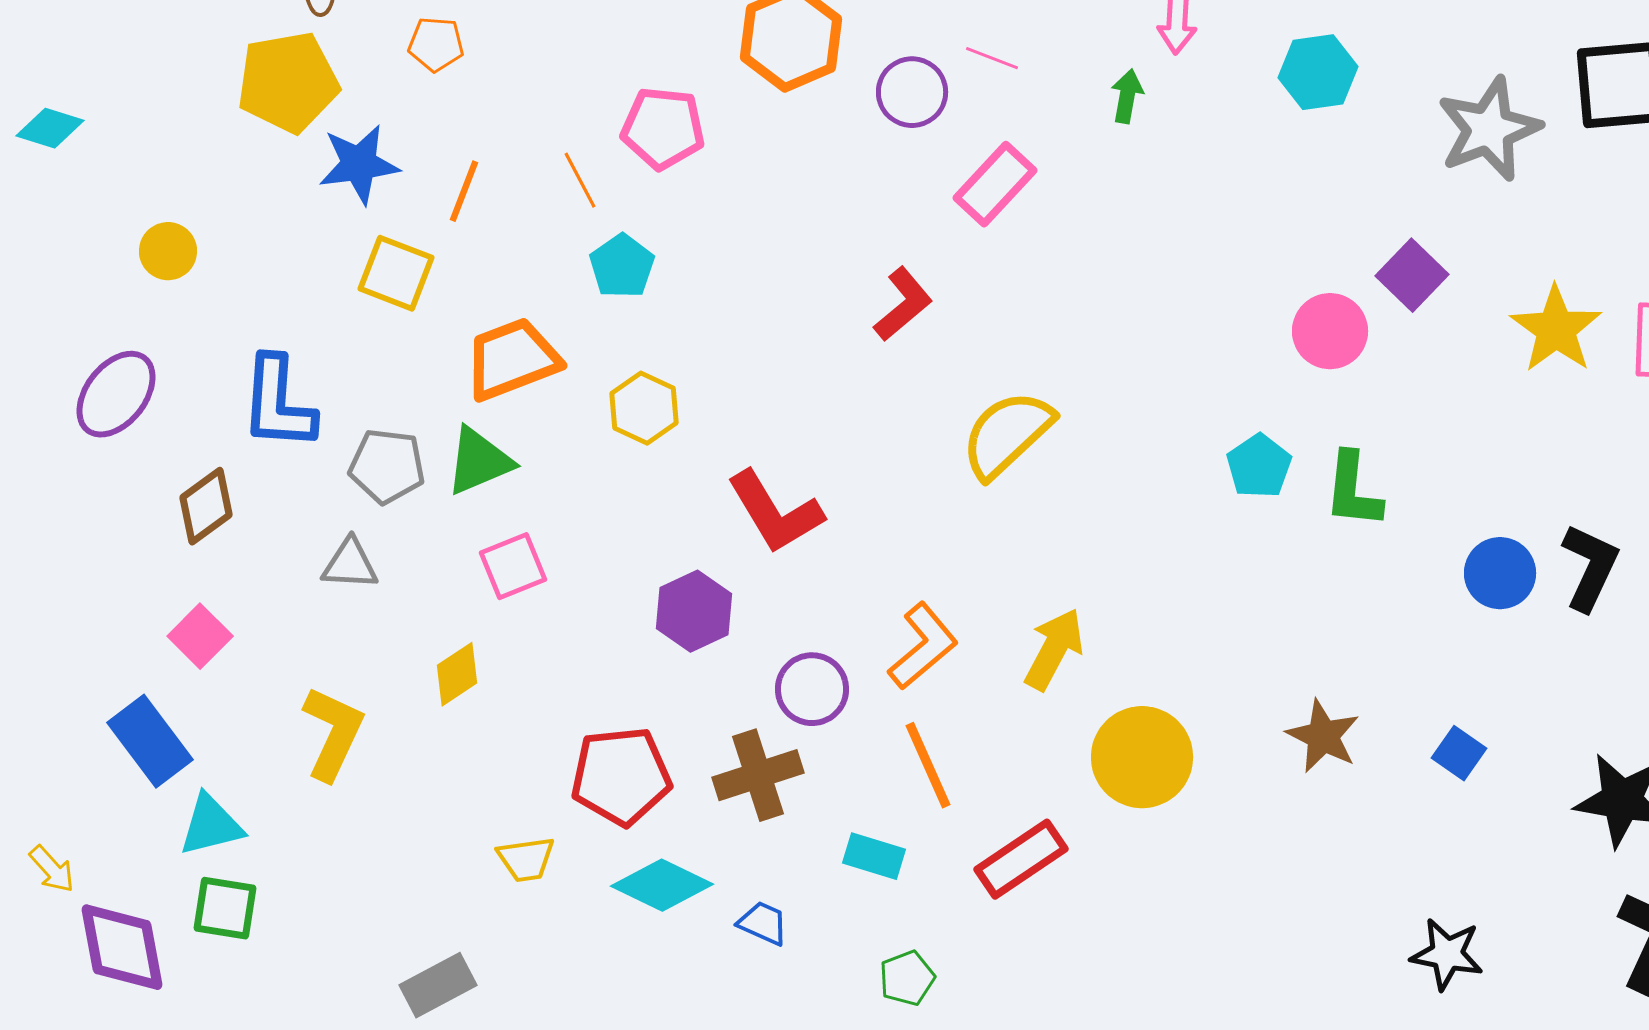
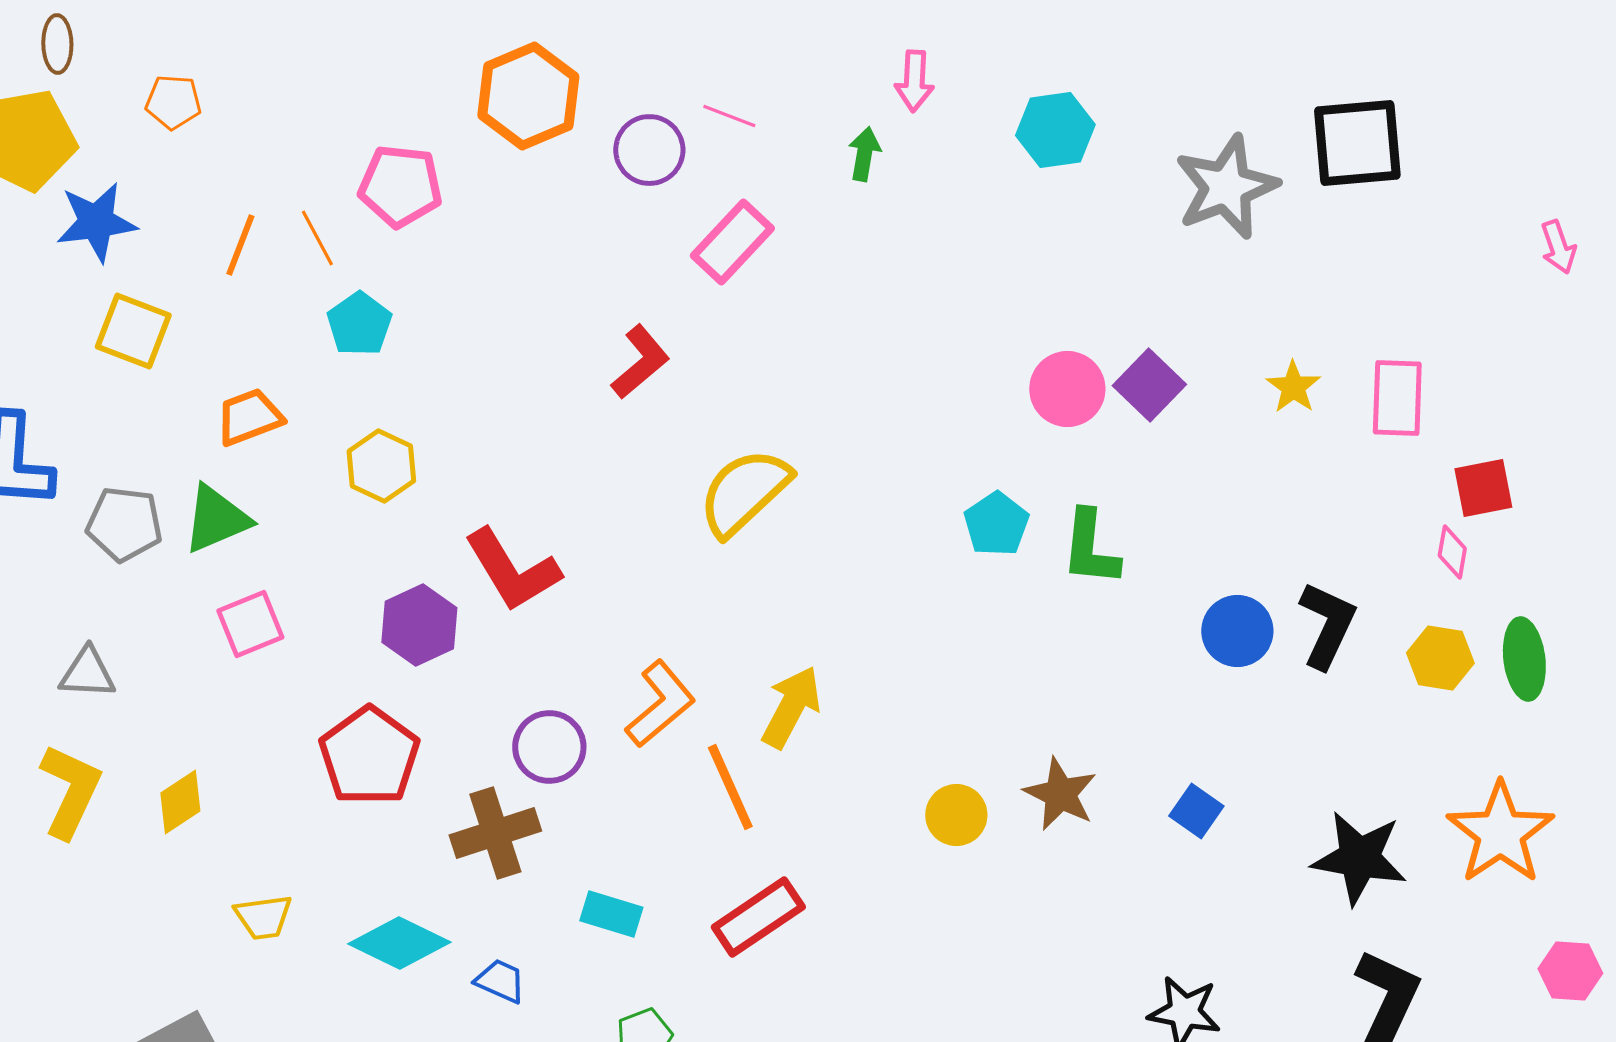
orange line: (464, 191) -> (240, 245), moved
purple square: (1412, 275) -> (1149, 385), moved
yellow star: (1556, 329) -> (1293, 387), size x0.6
orange trapezoid: (512, 359) -> (249, 417), size x0.7
gray triangle: (350, 564) -> (87, 673), moved
purple hexagon: (694, 611) -> (419, 625), moved
yellow diamond: (457, 674) -> (180, 802), moved
yellow circle: (1142, 757) -> (956, 815), moved, size x0.6
orange line: (928, 765) -> (730, 787), moved
red pentagon: (621, 776) -> (369, 756), moved, turned -30

